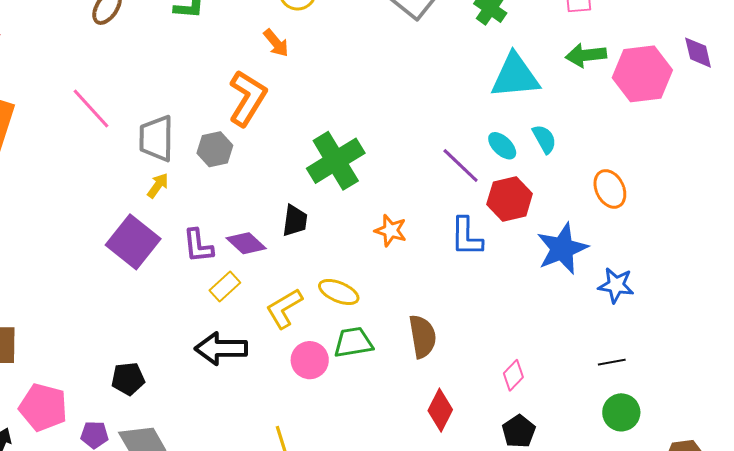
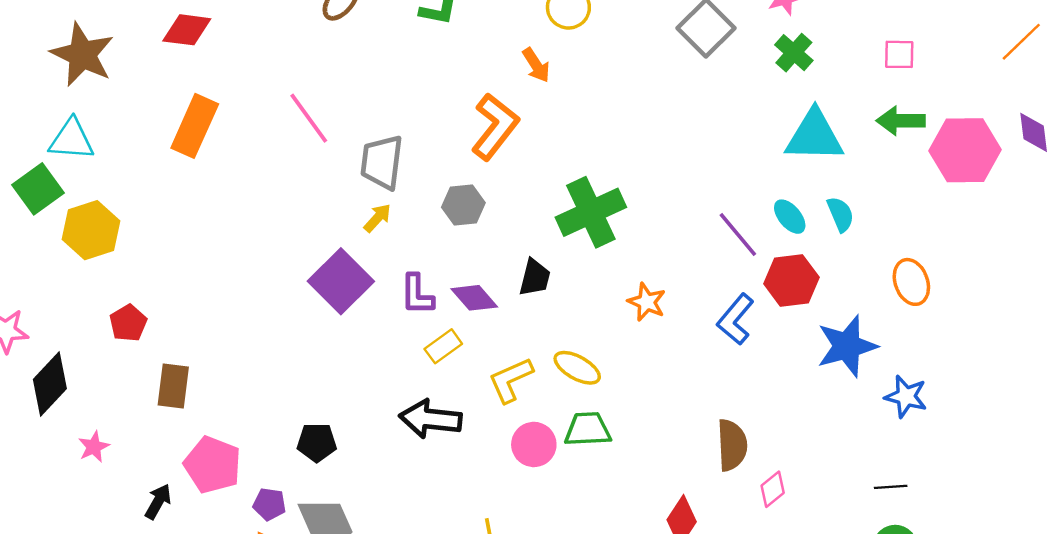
gray hexagon: (215, 149) -> (463, 205), moved
blue L-shape: (466, 237) -> (735, 319), turned 33
brown semicircle: (422, 336) -> (732, 445), moved

